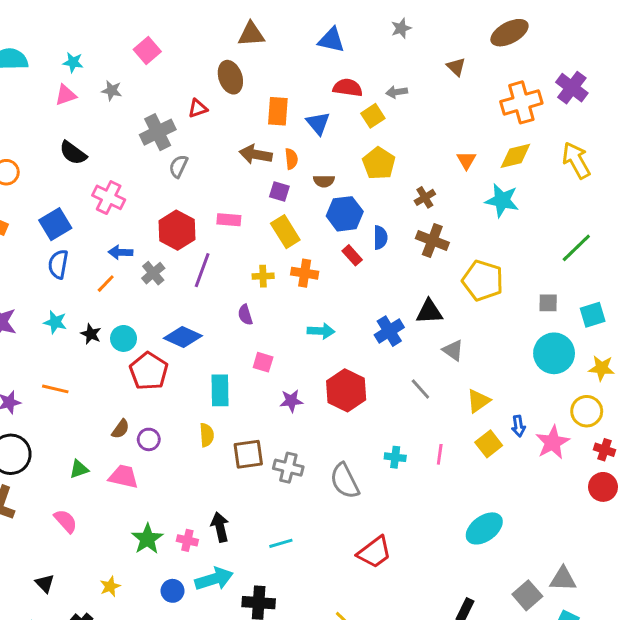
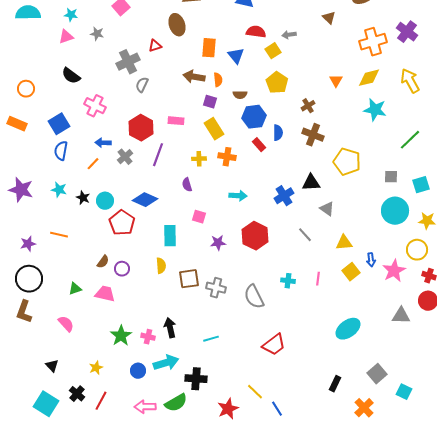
cyan star: (502, 200) -> (375, 110), moved
yellow triangle: (478, 401) -> (344, 243), turned 30
gray triangle: (563, 579) -> (401, 316), moved

